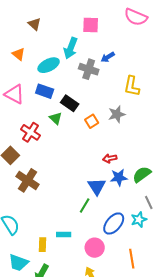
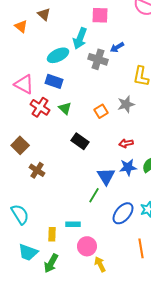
orange triangle: (18, 54) -> (21, 26), moved
black rectangle: (70, 103) -> (80, 141), moved
red cross: (31, 132) -> (40, 107), moved
red arrow: (110, 158) -> (126, 143), moved
brown cross: (27, 180) -> (37, 170), size x0.7
pink circle: (95, 248) -> (87, 246), moved

